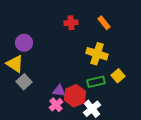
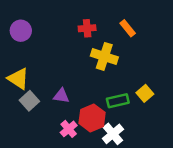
purple circle: (24, 43) -> (21, 31), moved
yellow cross: (97, 54) -> (104, 56), moved
purple triangle: (59, 91) -> (61, 96), moved

